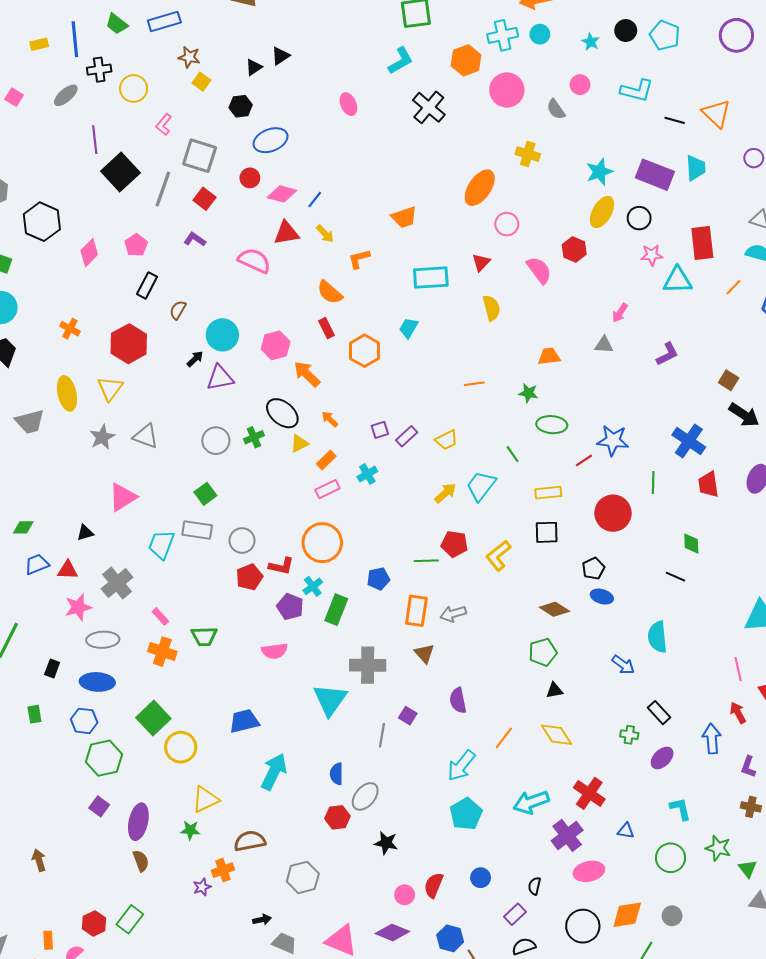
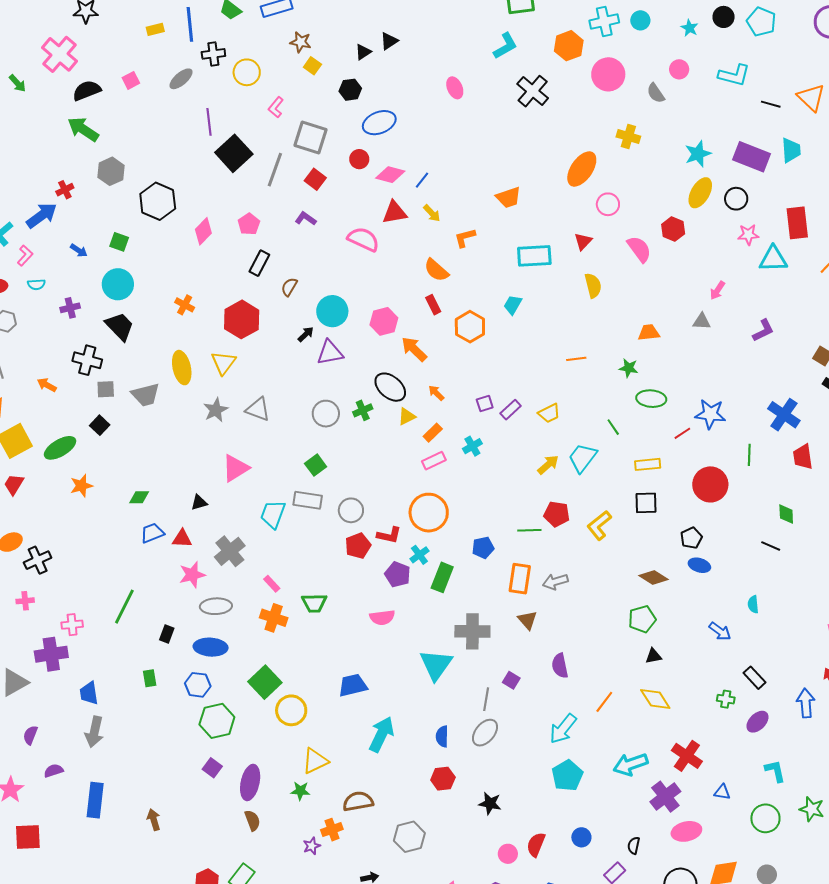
pink square: (14, 97) -> (131, 80), turned 30
cyan semicircle: (657, 637) -> (753, 604), size x0.6
gray ellipse: (365, 796) -> (485, 733), moved

